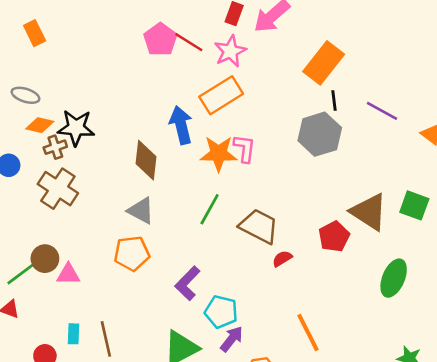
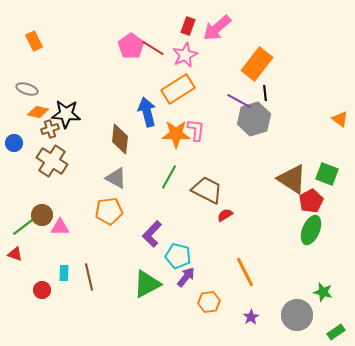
purple line: (382, 111) -> (239, 101), moved
red pentagon: (334, 237) -> (311, 201), moved

